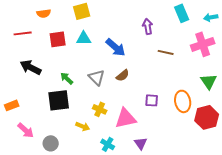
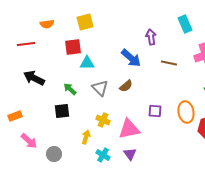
cyan triangle: (84, 38) -> (87, 63), moved
red square: (58, 39) -> (73, 47), moved
blue arrow: (116, 47) -> (131, 58), moved
black square: (59, 100) -> (62, 111), size x0.7
yellow arrow: (83, 126) -> (86, 137), turned -96
purple triangle: (141, 143) -> (130, 154), moved
cyan cross: (108, 144) -> (103, 155), moved

